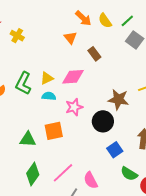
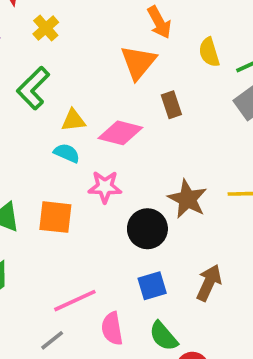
orange arrow: (83, 18) -> (159, 22), moved
orange triangle: (70, 38) -> (138, 62), size x1.5
green L-shape: (23, 83) -> (33, 88), moved
pink line: (63, 173) -> (75, 301), moved
pink semicircle: (91, 180) -> (112, 329), moved

